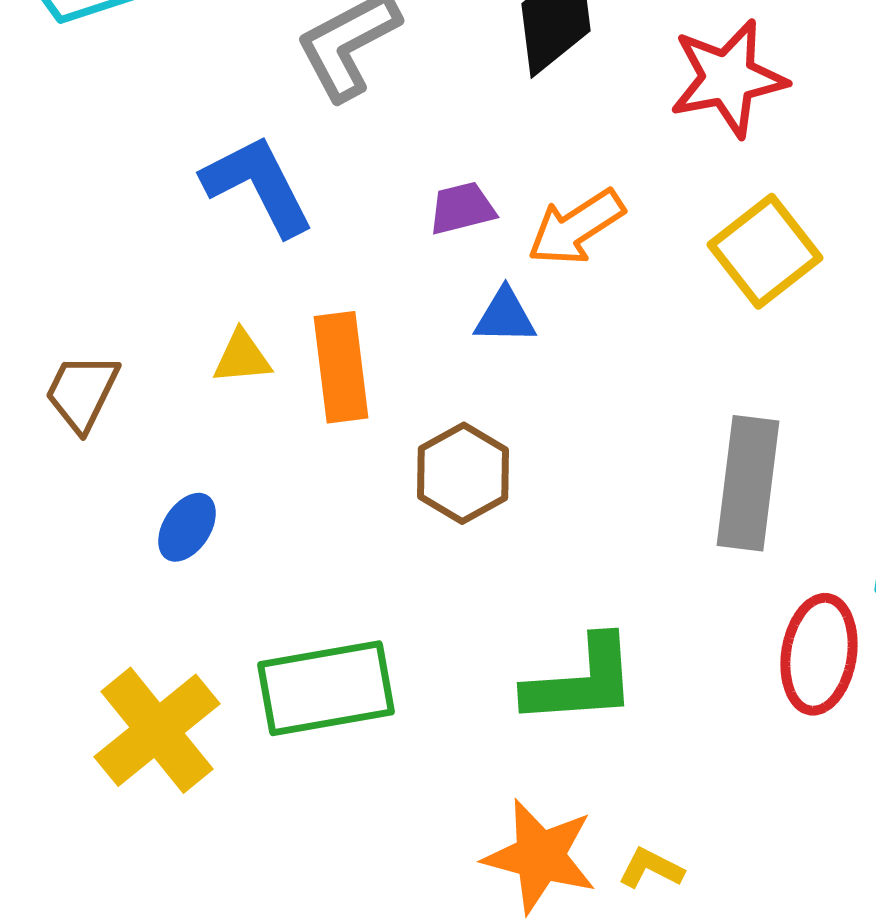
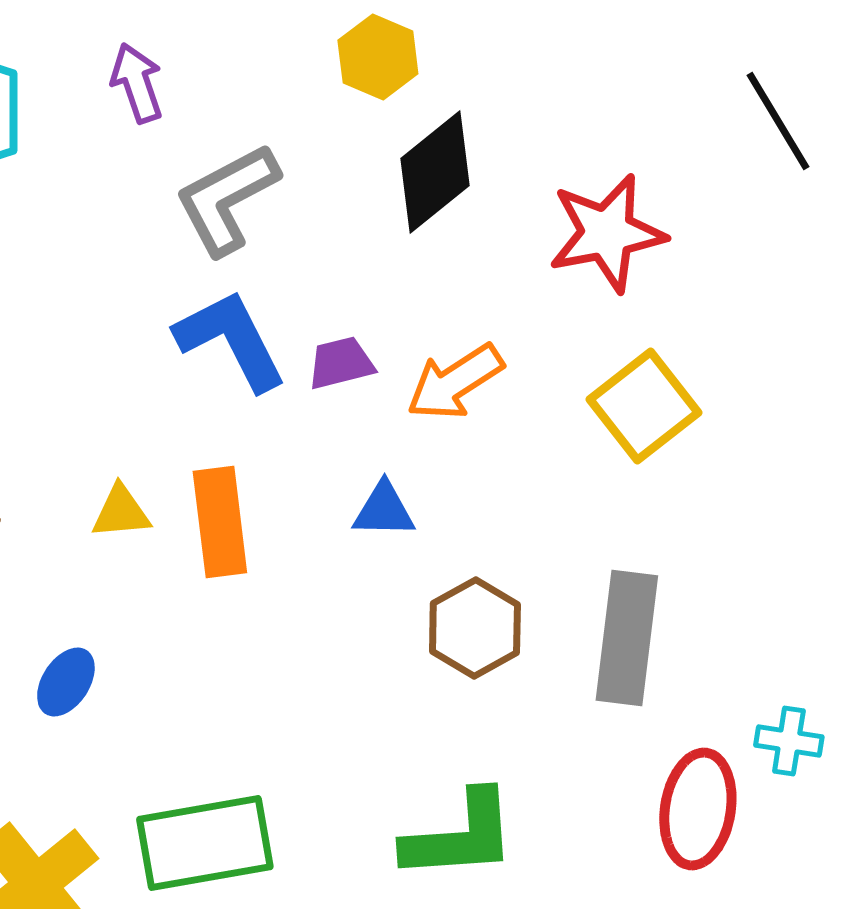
blue L-shape: (258, 185) -> (231, 340), moved
blue triangle: (505, 316) -> (384, 510), moved
brown hexagon: (463, 473) -> (475, 628), moved

